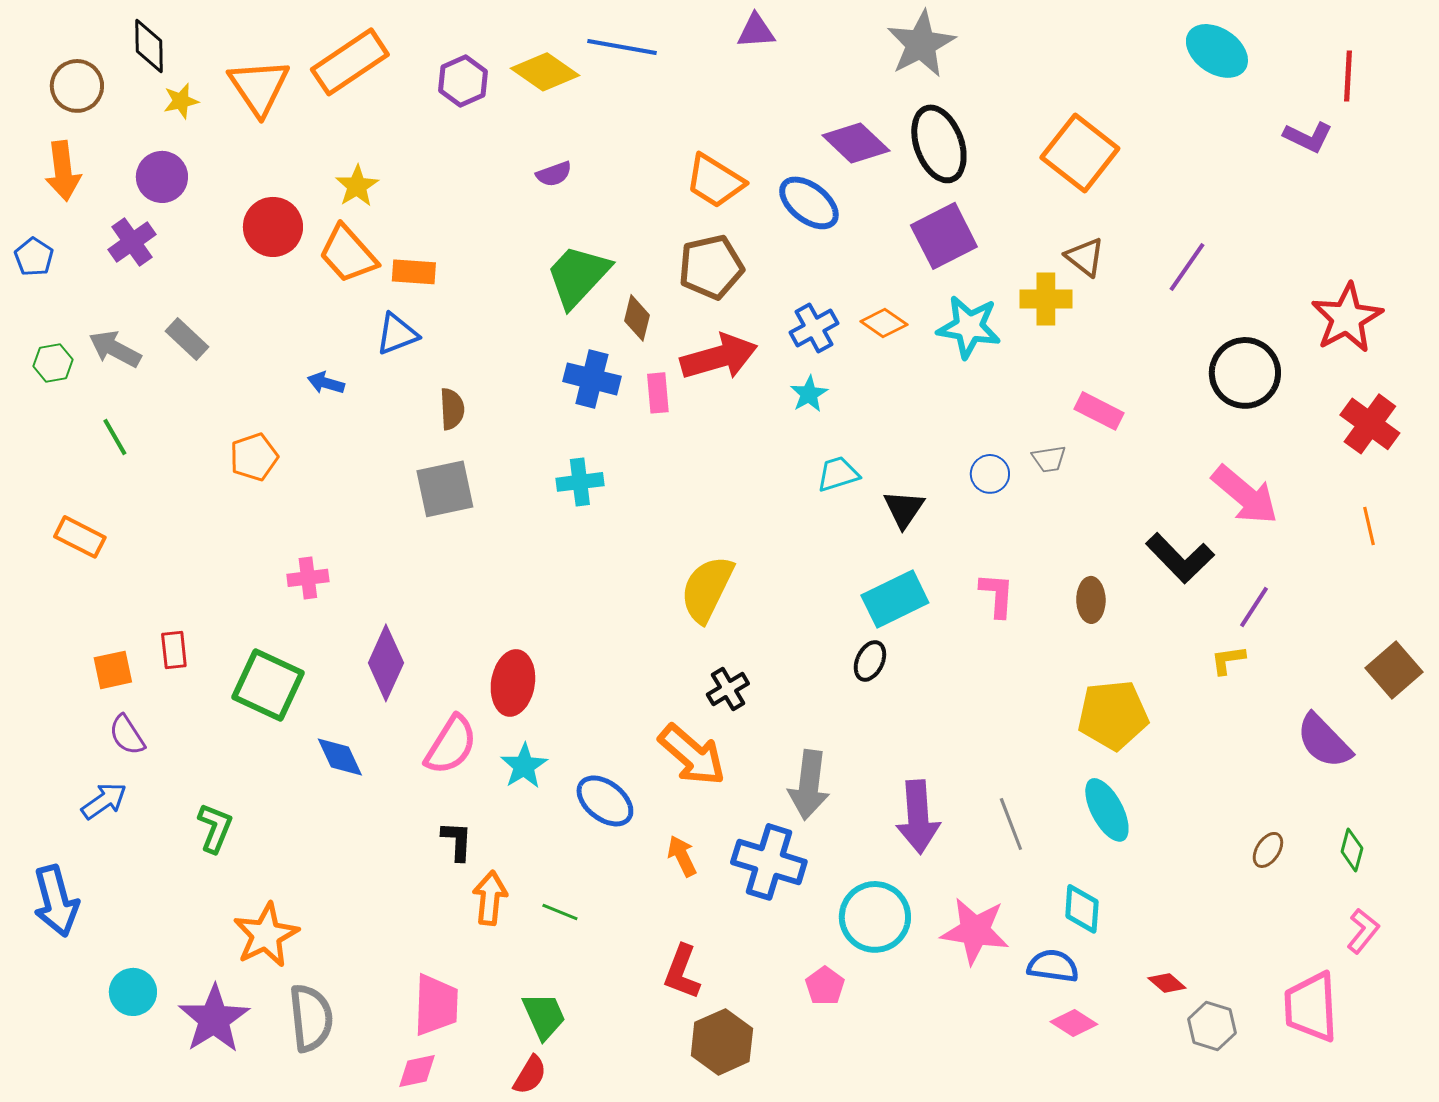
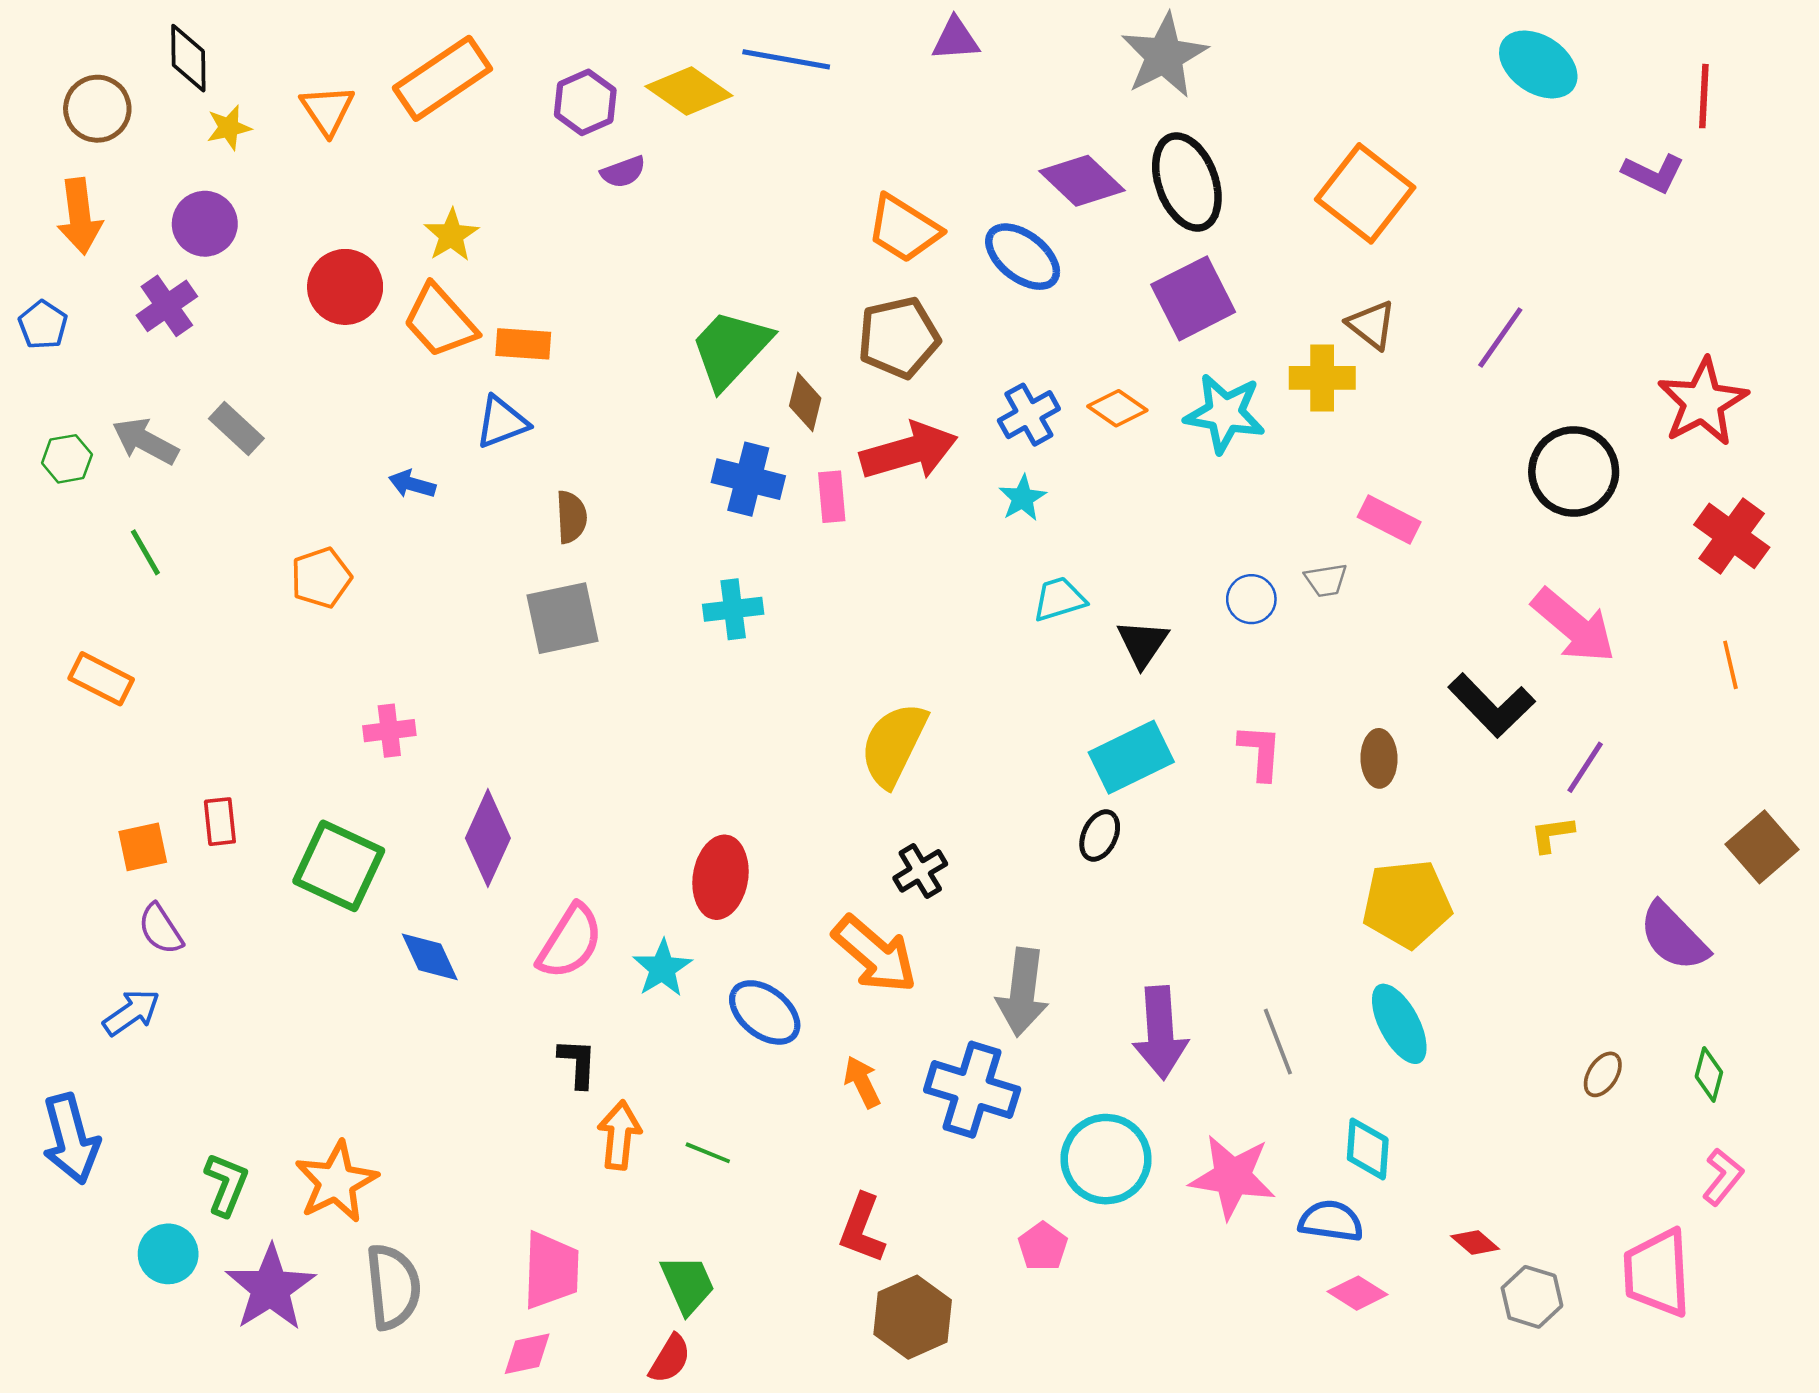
orange triangle: (259, 87) -> (327, 110), size x0.7
purple semicircle: (554, 174) -> (623, 172), moved
red ellipse: (513, 683) -> (720, 877), moved
green L-shape: (215, 828) -> (226, 1184), moved

